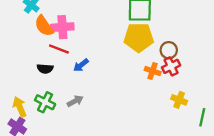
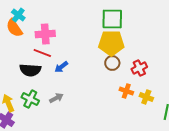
orange semicircle: (44, 26) -> (14, 28), moved
brown circle: (169, 50) -> (112, 63), moved
black semicircle: (45, 69) -> (30, 70), size x1.5
orange cross: (153, 71) -> (126, 91), moved

